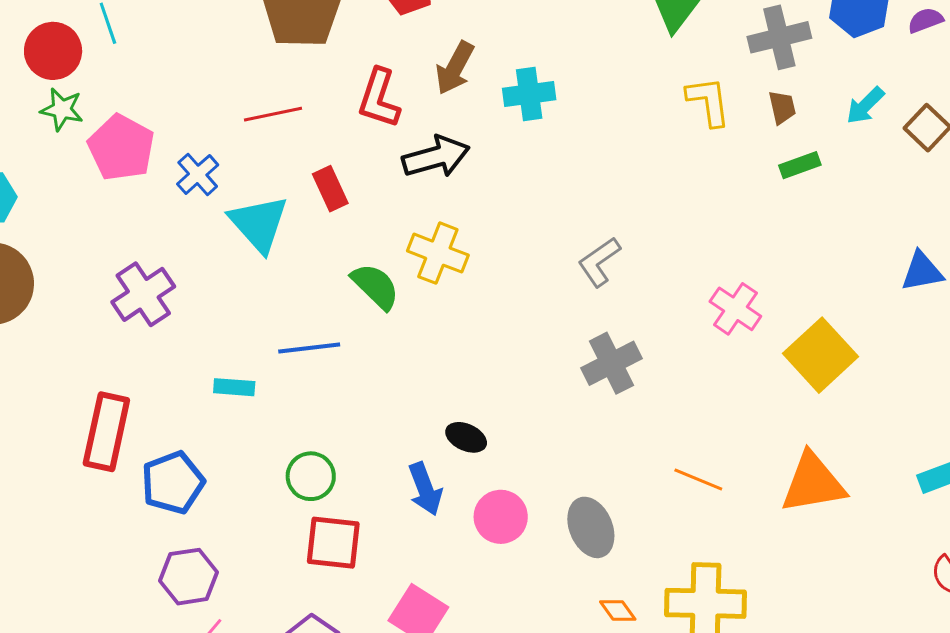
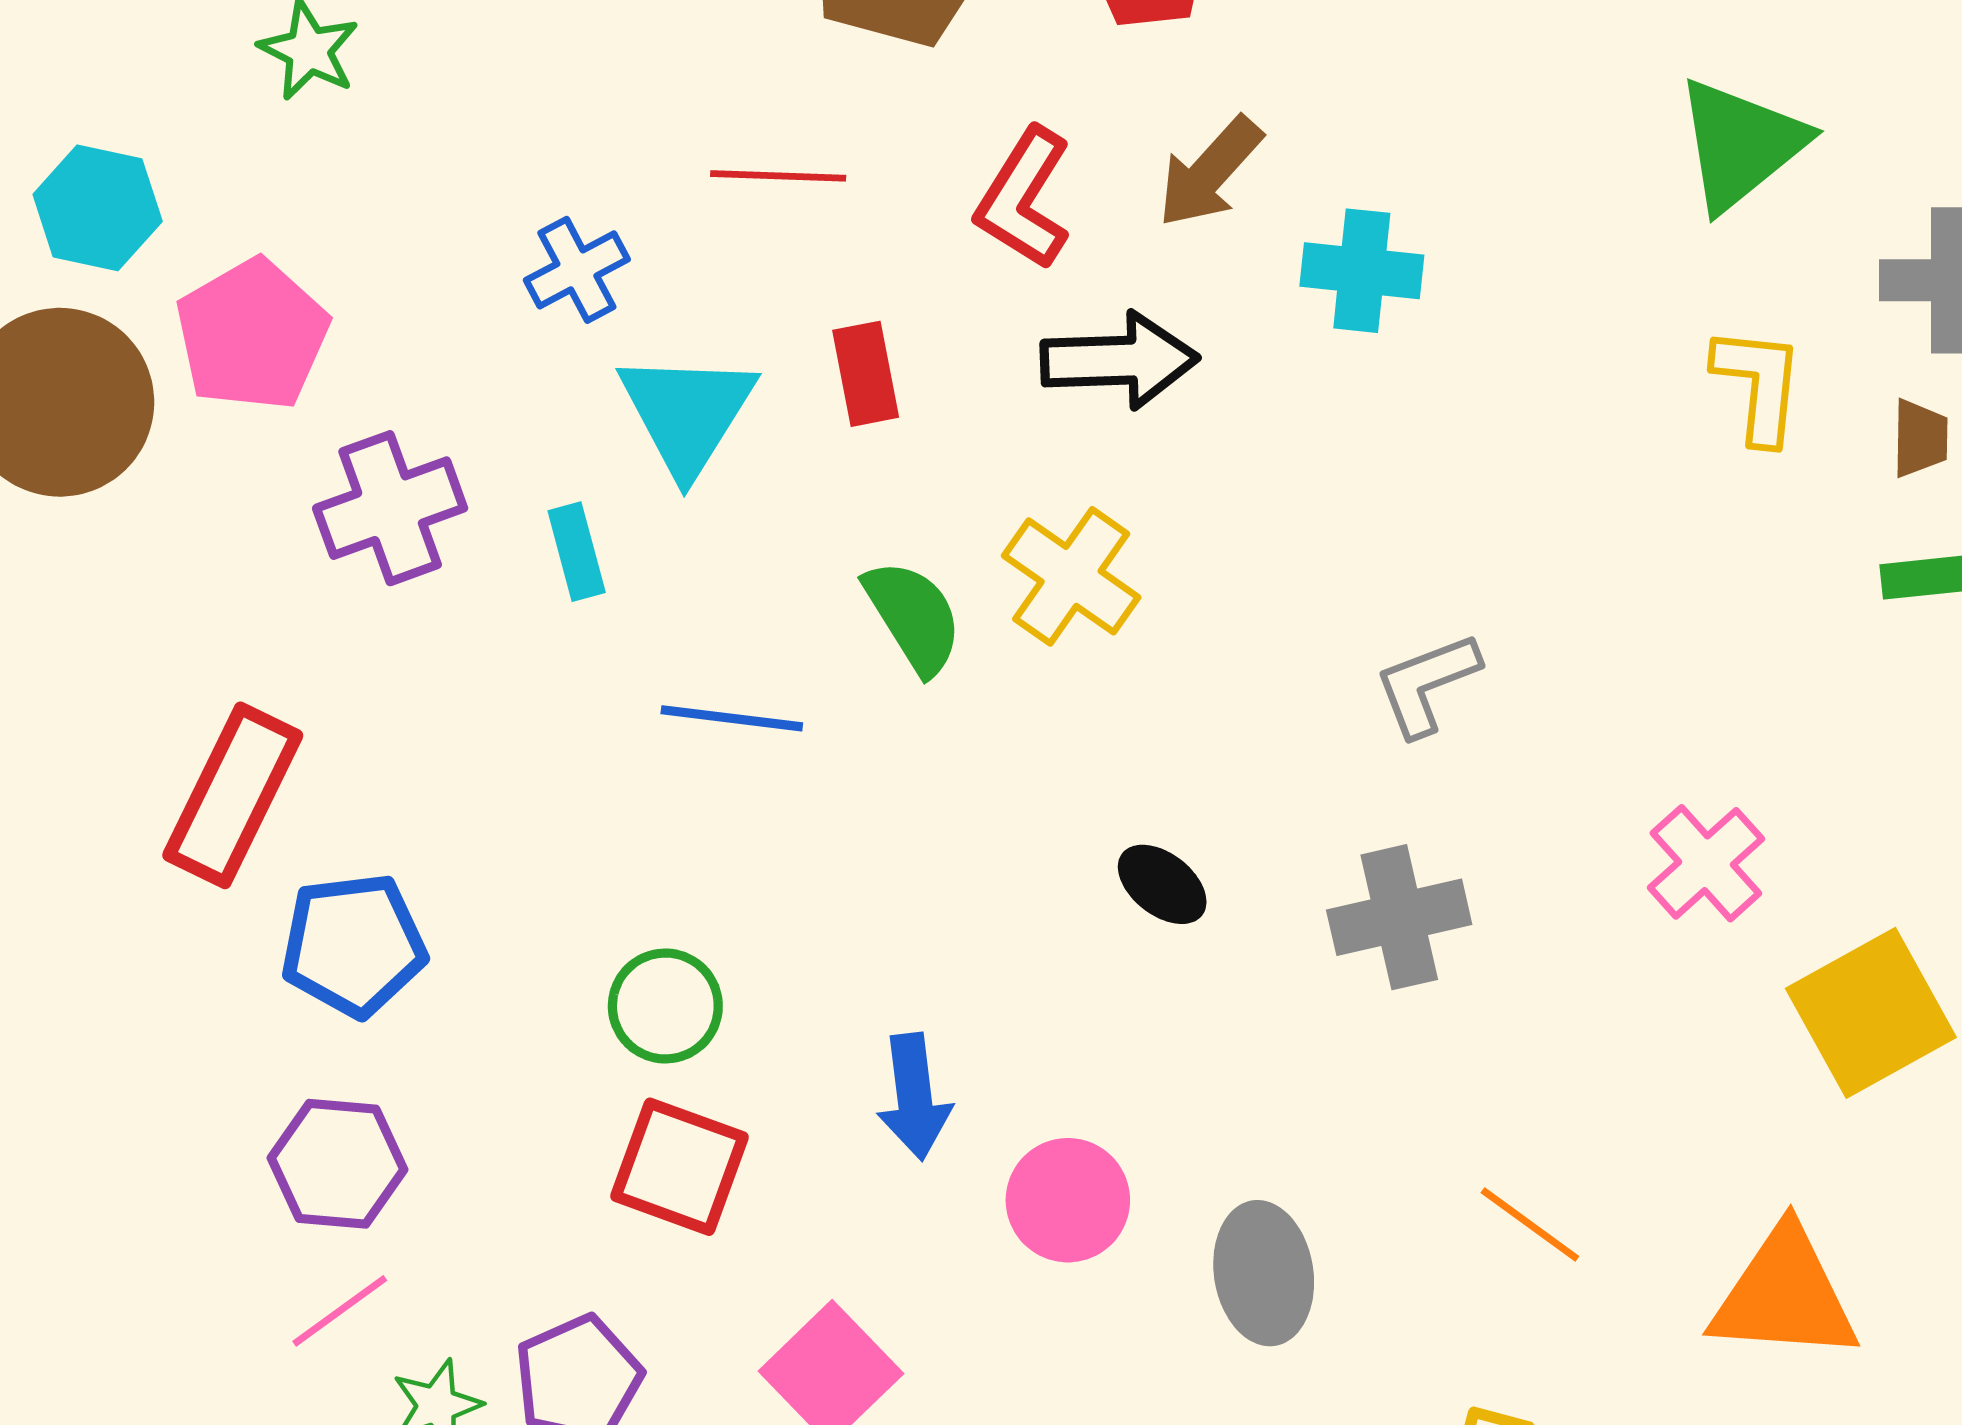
pink pentagon: (121, 148) -> (252, 335), moved
cyan rectangle: (234, 387) -> (577, 552), moved, turned 57
black ellipse: (466, 437) -> (1162, 884), moved

